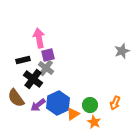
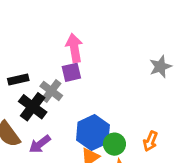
pink arrow: (39, 38) -> (74, 48), moved
purple square: (48, 55) -> (71, 72), moved
blue hexagon: (58, 103) -> (93, 133), moved

